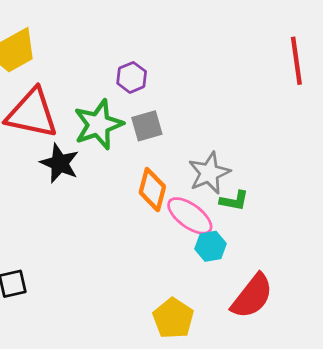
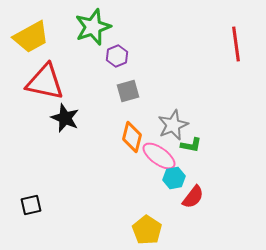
green star: (98, 124) -> (93, 27), moved
red semicircle: (252, 296) -> (193, 197), moved, size x0.7

